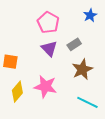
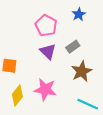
blue star: (90, 15) -> (79, 14), moved

